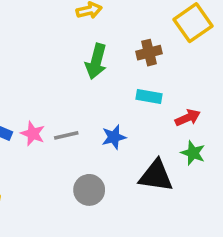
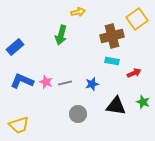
brown cross: (149, 53) -> (112, 36), size x1.6
green arrow: (96, 61) -> (61, 35), moved
green star: (193, 153) -> (143, 102), moved

